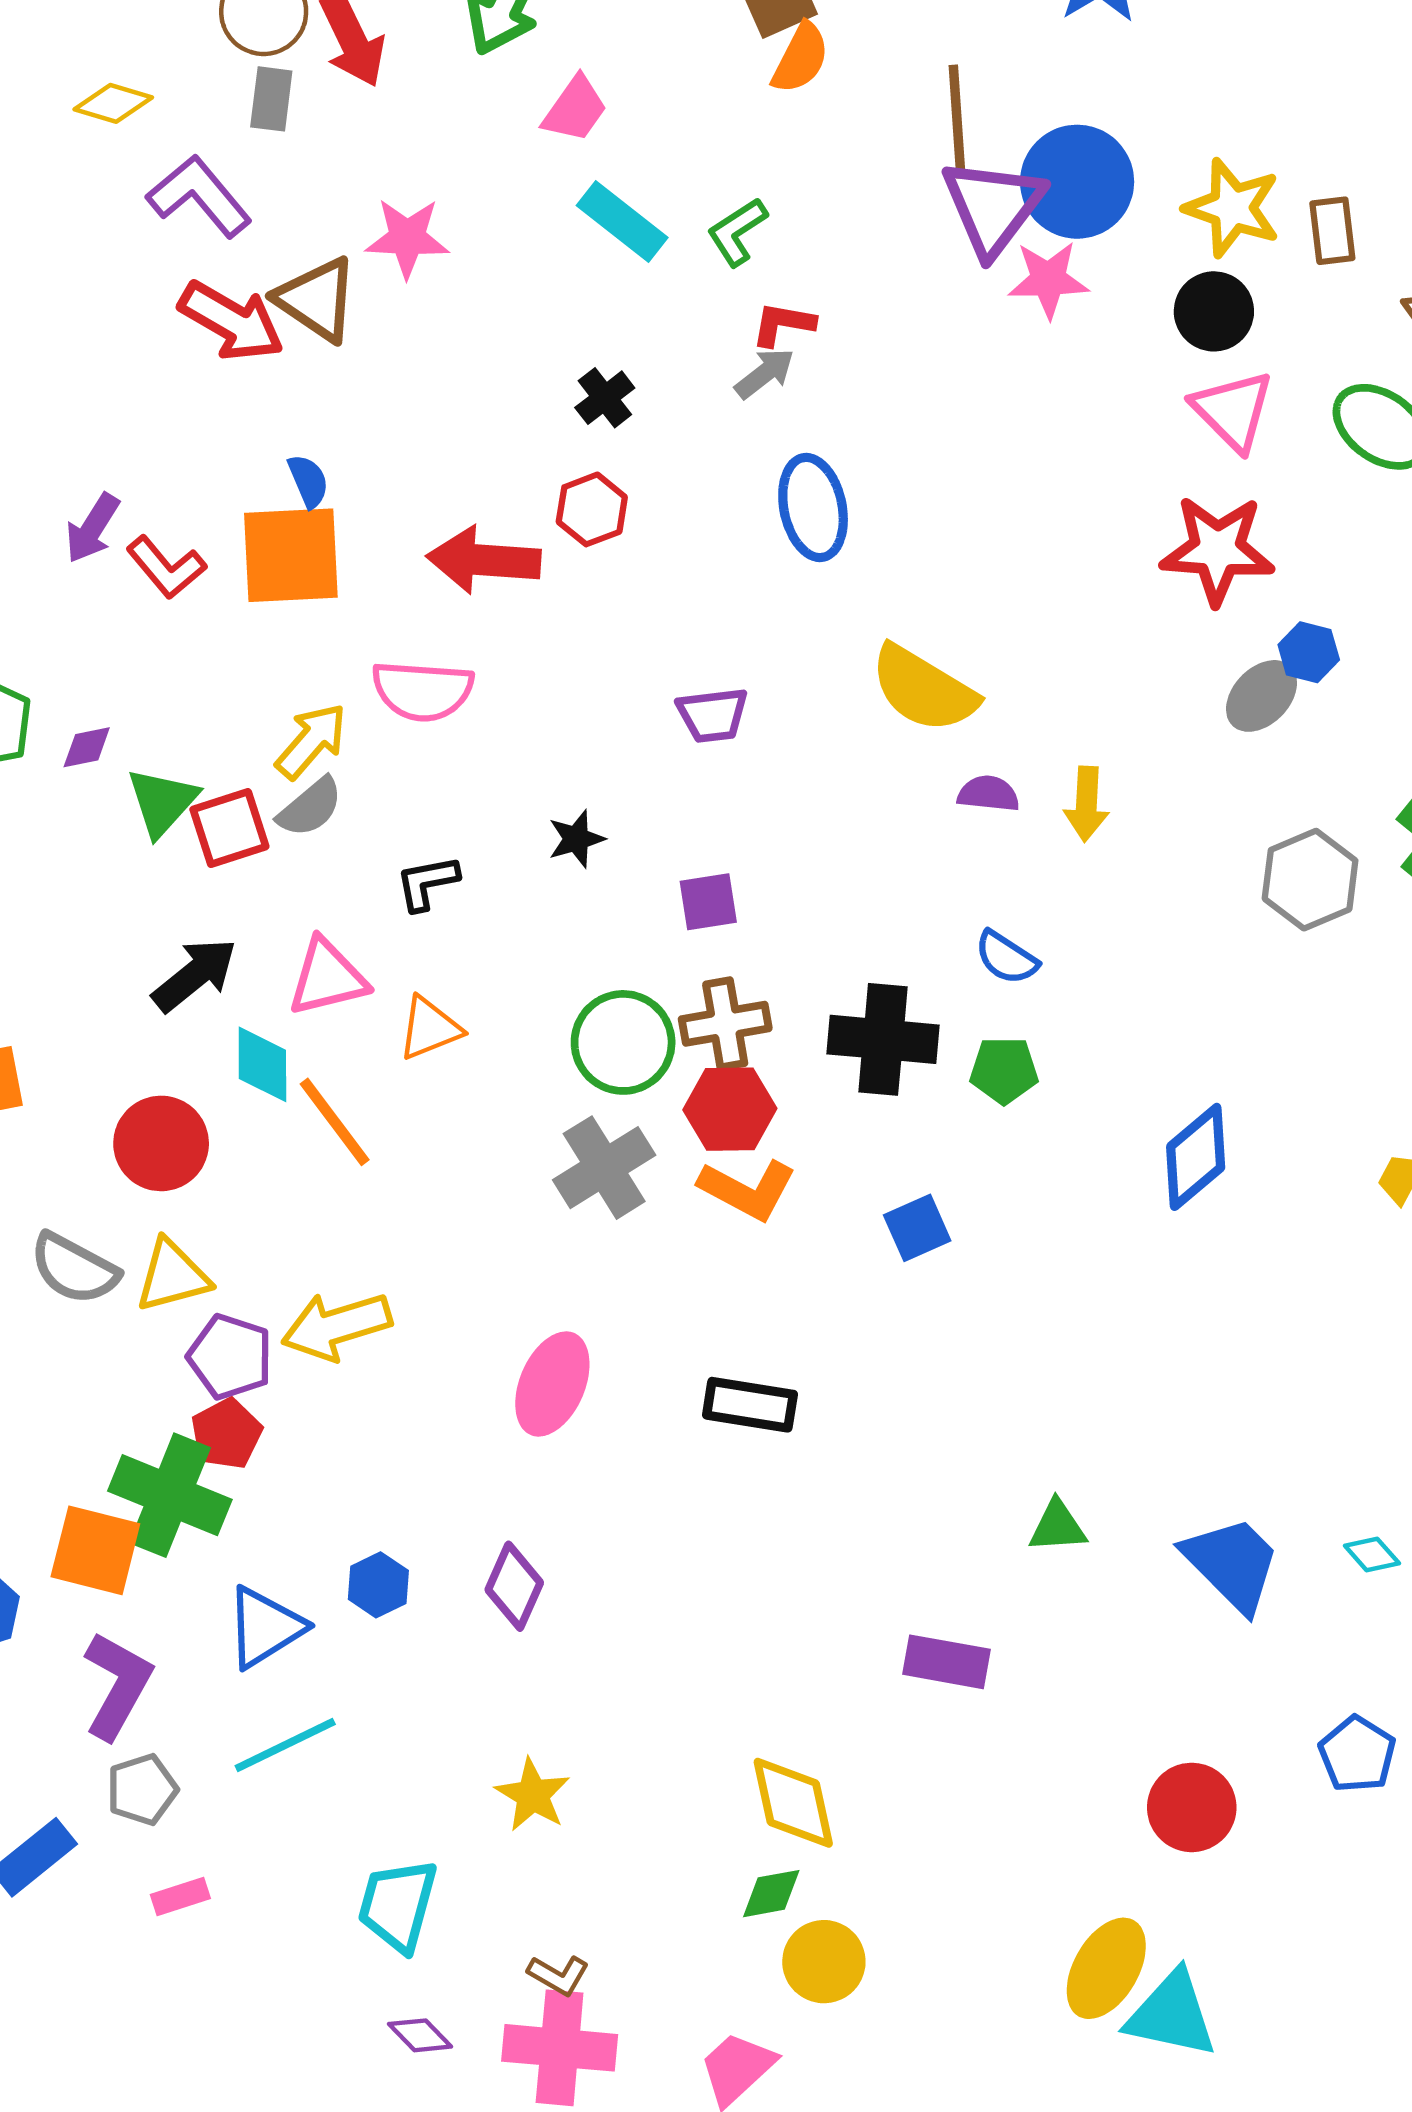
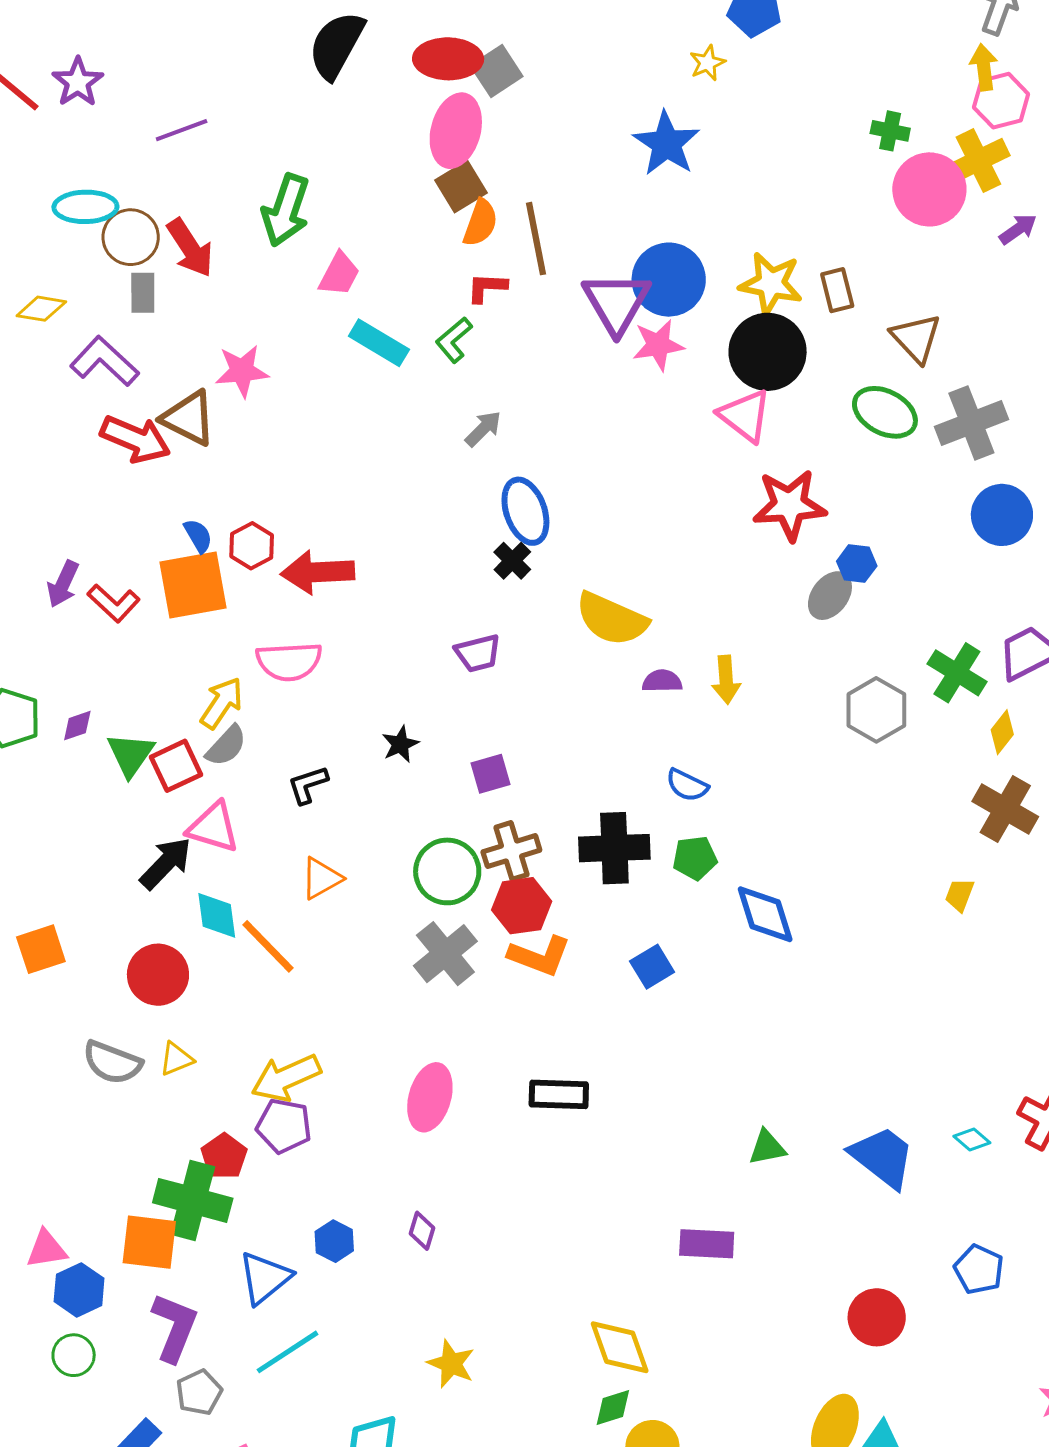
brown line: (957, 122) -> (536, 239), moved
black circle: (1214, 311) -> (768, 352), size x1.5
red L-shape: (783, 324) -> (487, 288), moved
black cross: (605, 398) -> (512, 561), moved
pink triangle: (1233, 410) -> (745, 416), moved
red hexagon: (592, 509) -> (252, 546), moved
pink triangle: (327, 977) -> (213, 827), moved, turned 38
blue diamond: (1196, 1157) -> (765, 914), moved, turned -60
yellow triangle: (172, 1276) -> (176, 1059), size x0.7
purple pentagon: (230, 1357) -> (284, 1126), moved
purple diamond: (514, 1586) -> (422, 1231), size x0.7

